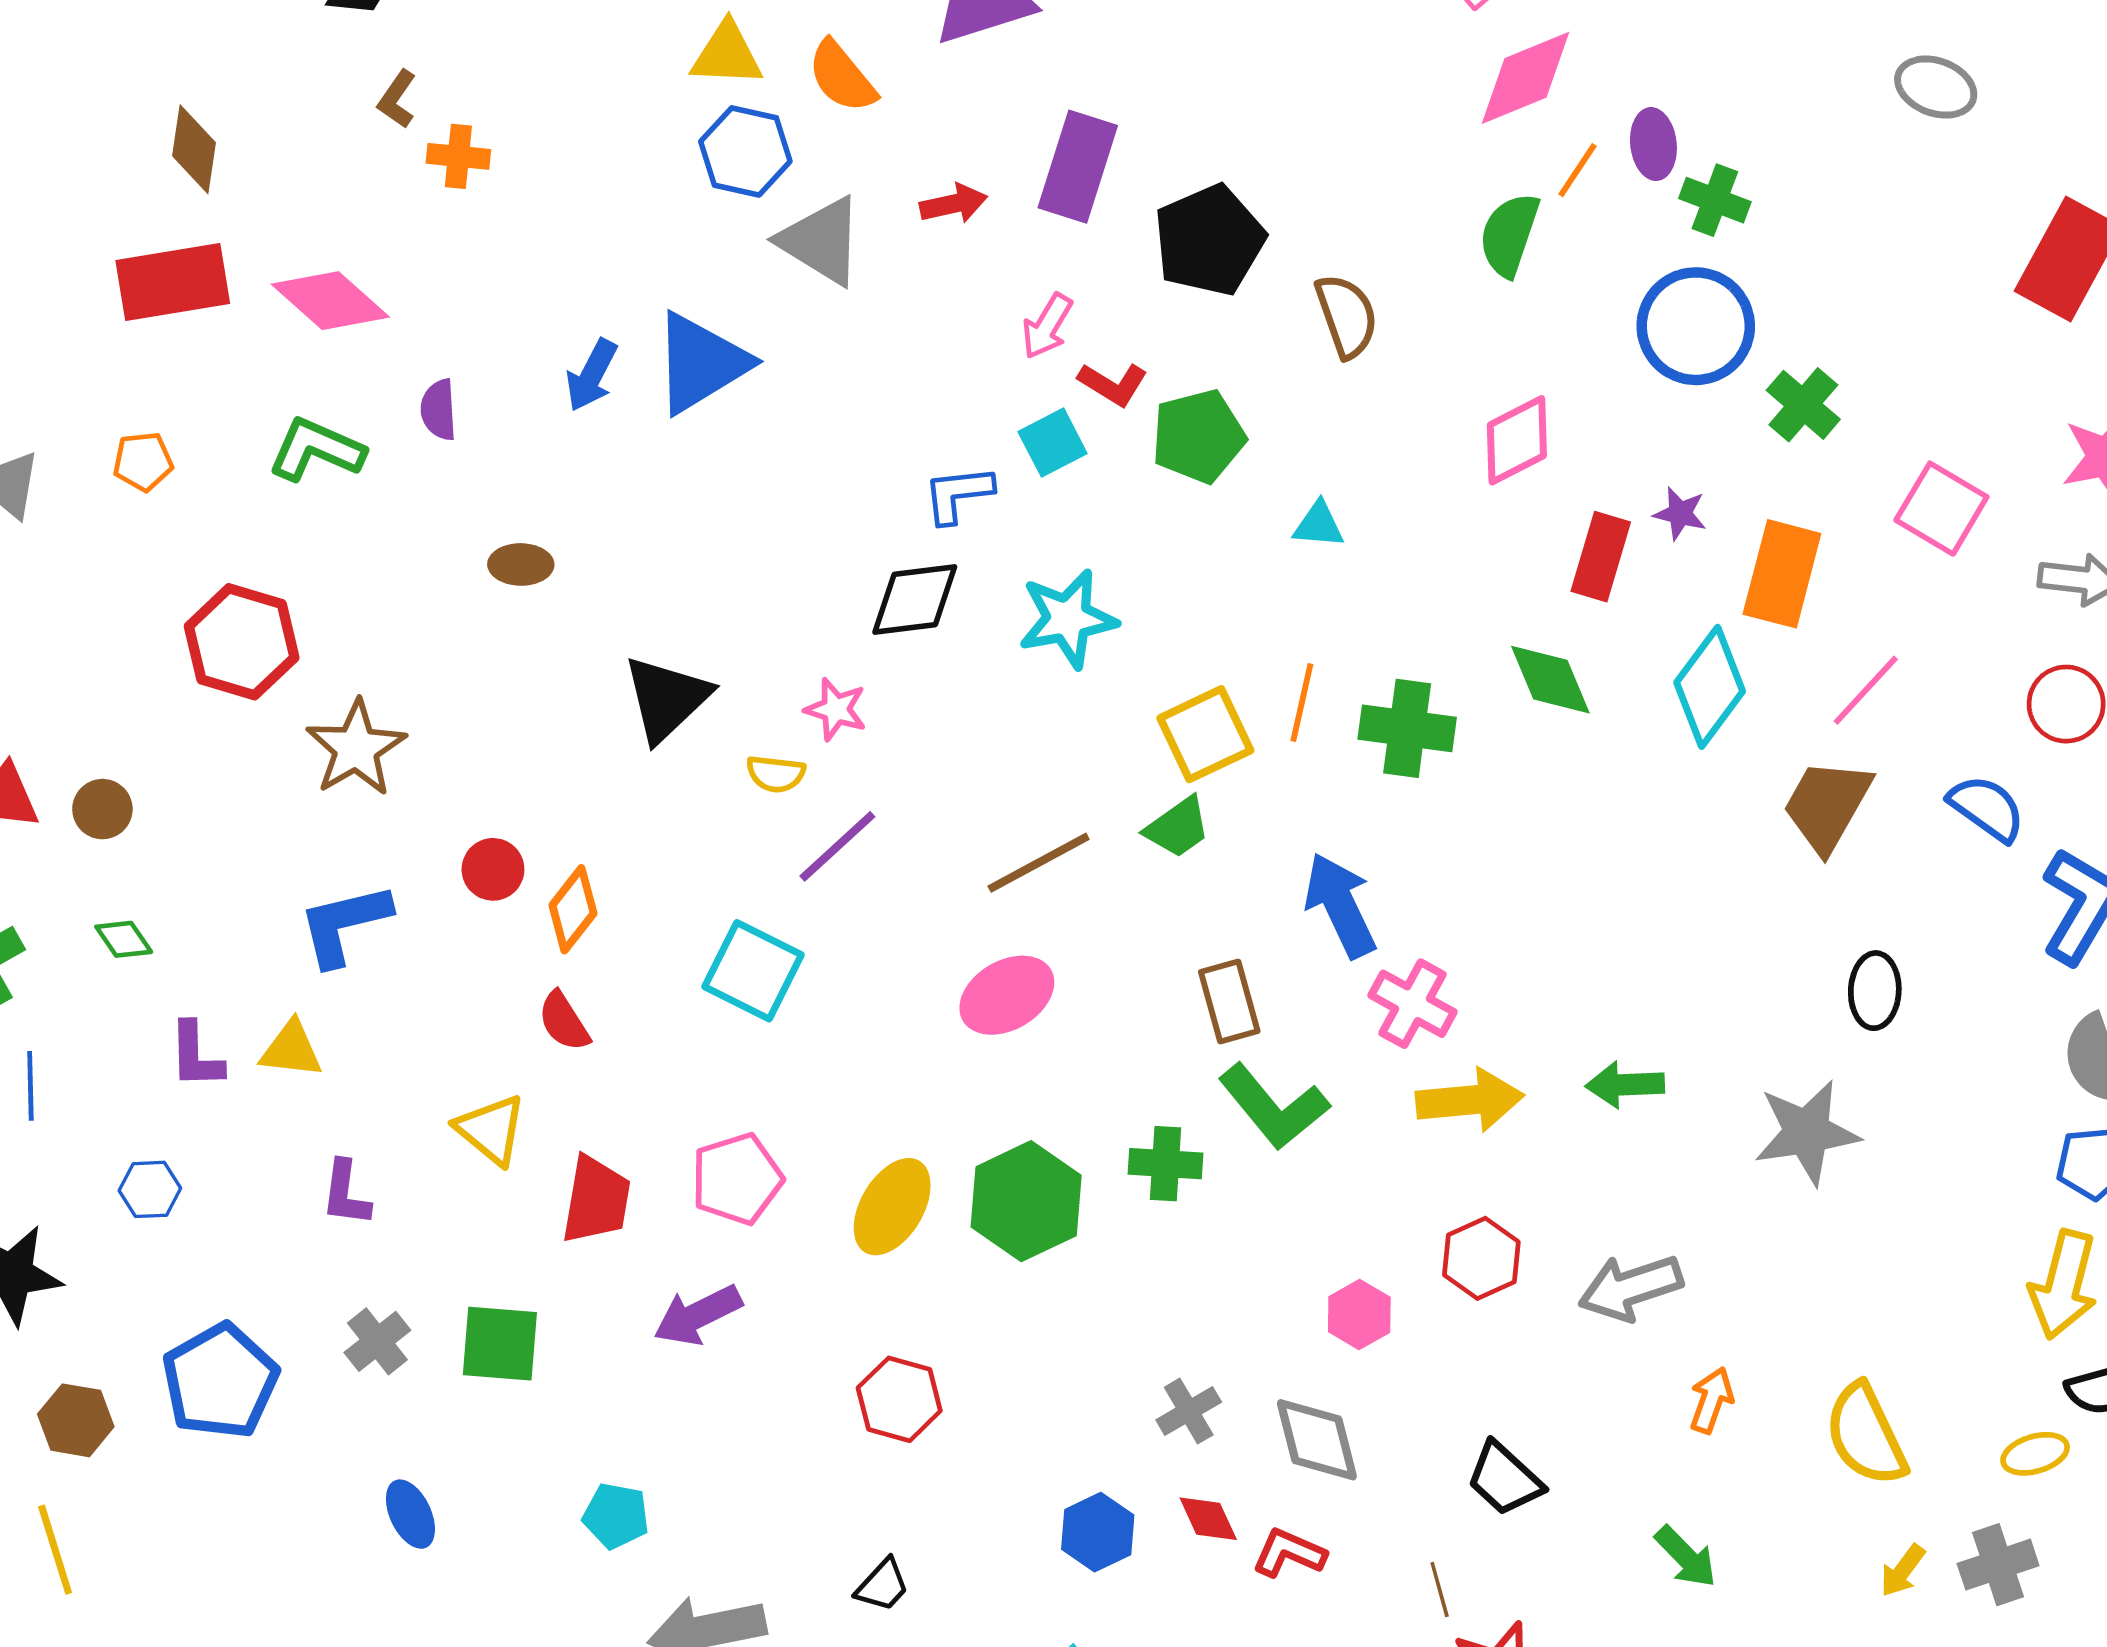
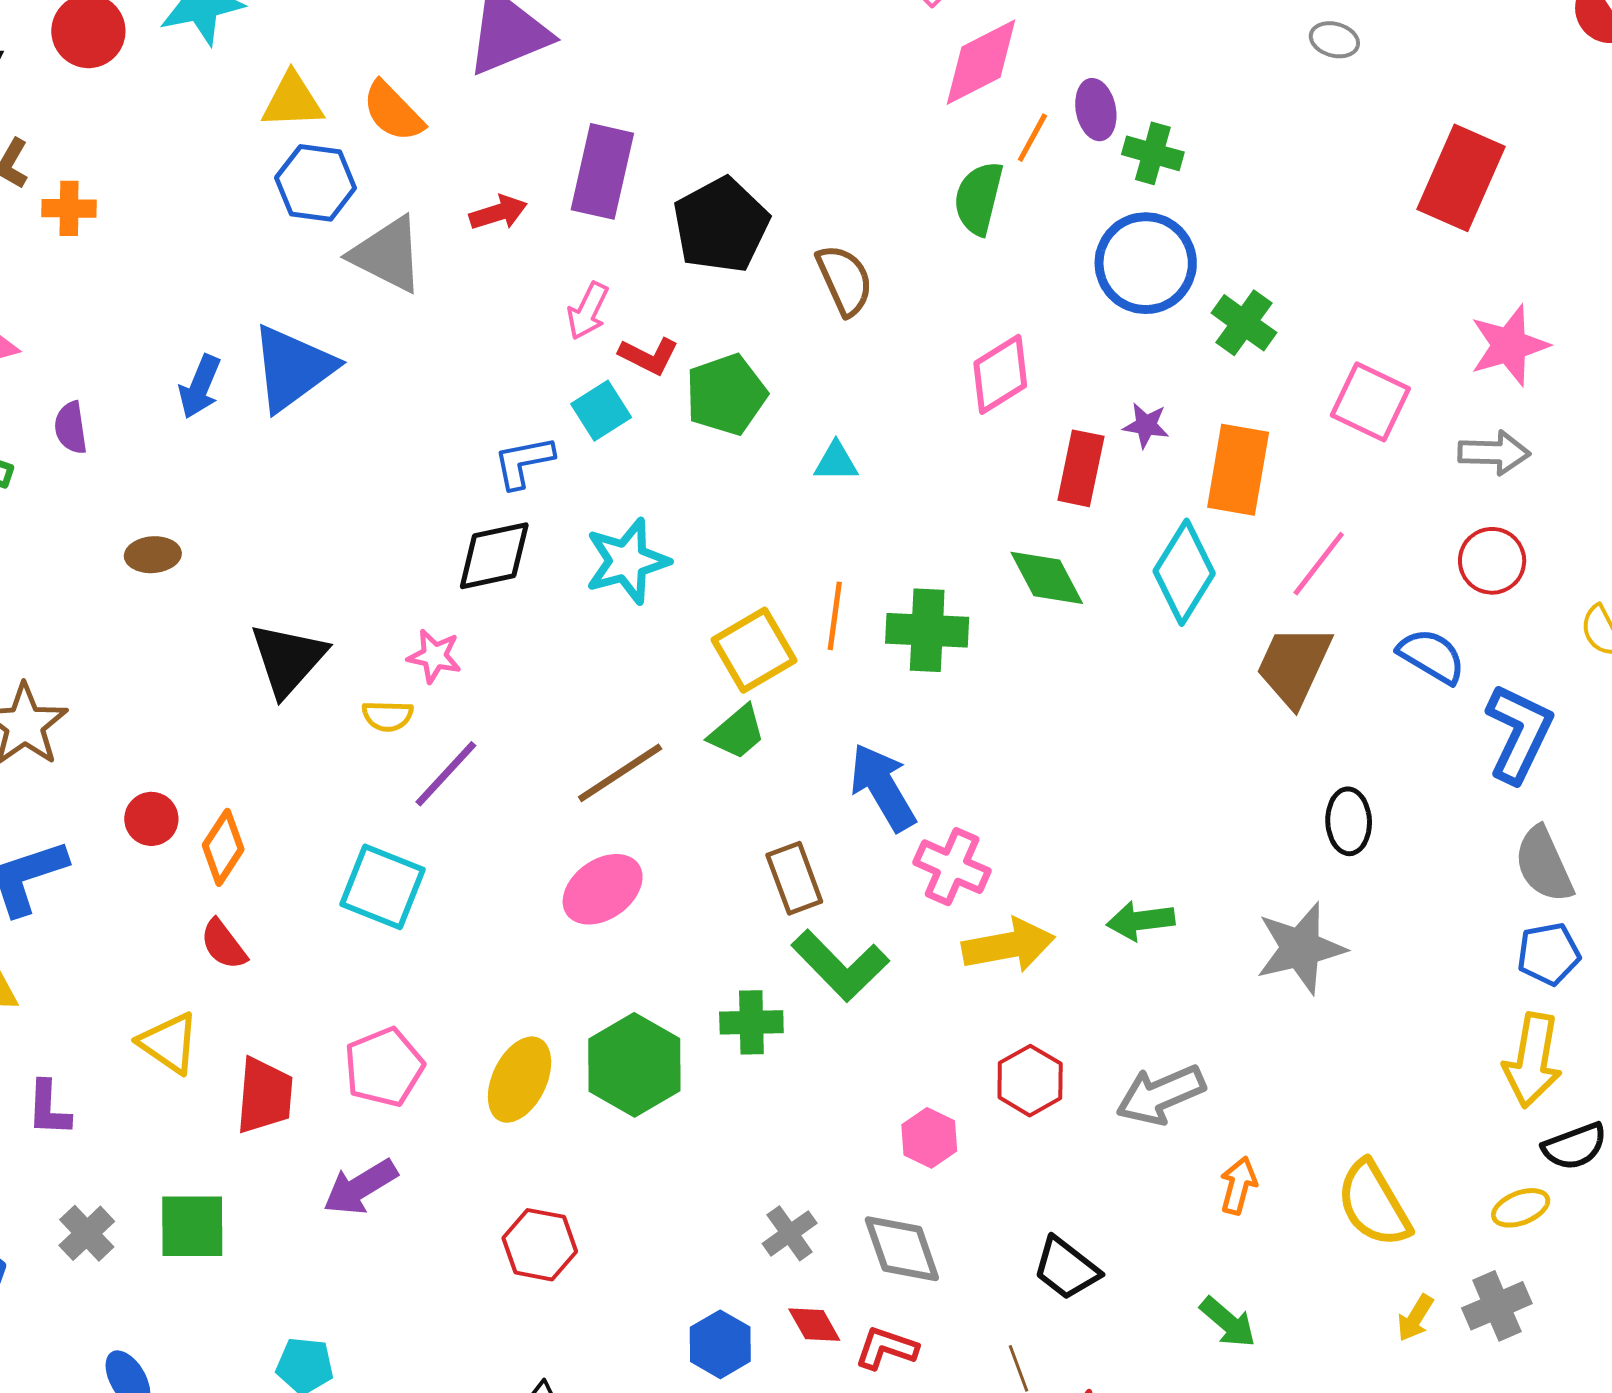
gray ellipse: (1936, 87) -> (1334, 40), size x0.7

